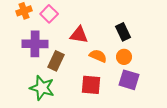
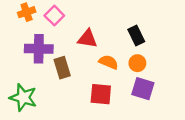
brown rectangle: (56, 61) -> (62, 68), turned -42
green star: (42, 88) -> (23, 98), moved

